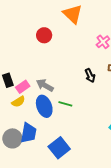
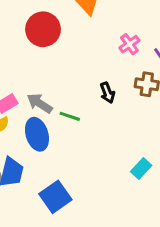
red circle: (44, 35) -> (43, 29), size x1.5
green line: (65, 104) -> (70, 116), moved

